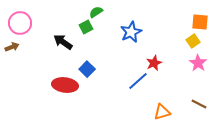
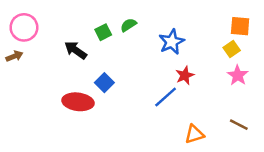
green semicircle: (96, 12) -> (128, 25), moved
blue star: (131, 32) -> (172, 42), moved

